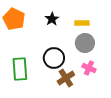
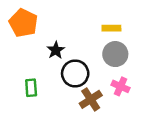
black star: (52, 19) -> (56, 50), moved
green rectangle: (20, 69) -> (31, 88), size x0.6

